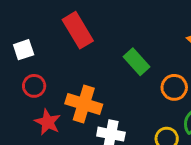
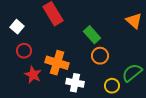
white square: (24, 50) -> (17, 27), turned -32
orange circle: (174, 87) -> (100, 56), moved

